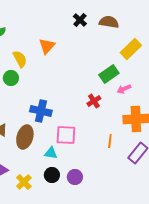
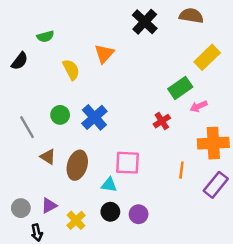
black cross: (80, 20) -> (145, 22), size x1.5
brown semicircle: (109, 22) -> (191, 16), moved
green circle: (11, 78) -> (60, 115), moved
blue cross: (41, 111) -> (94, 117), moved, turned 35

